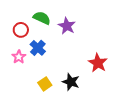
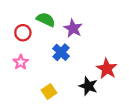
blue cross: (38, 48) -> (61, 52), moved
black star: (71, 82) -> (88, 86), moved

